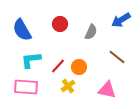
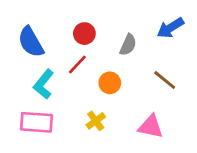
cyan L-shape: (31, 60) -> (44, 84), turned -45
red line: (58, 66) -> (77, 65), moved
orange circle: (79, 67) -> (110, 83), moved

